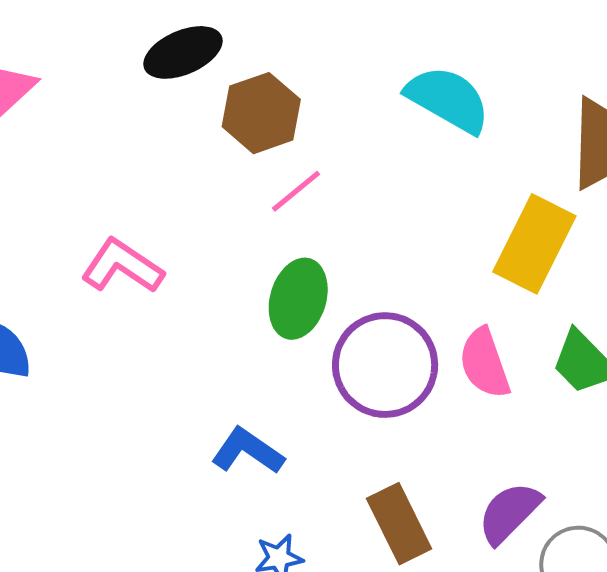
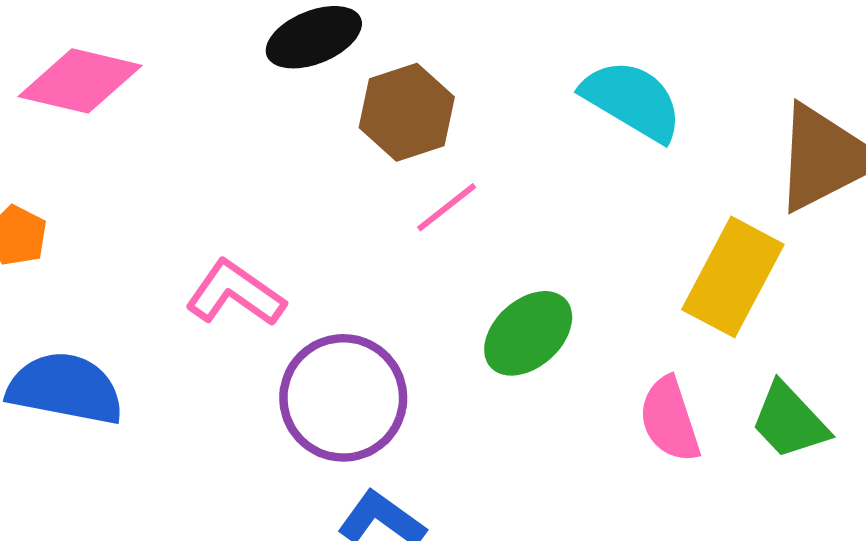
green ellipse: (298, 299) -> (528, 333), moved, turned 30
purple circle: (385, 365) -> (343, 398), moved

